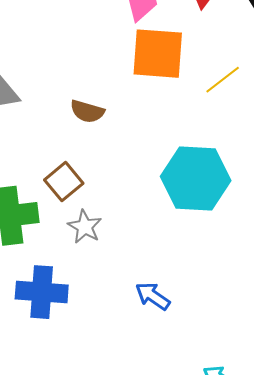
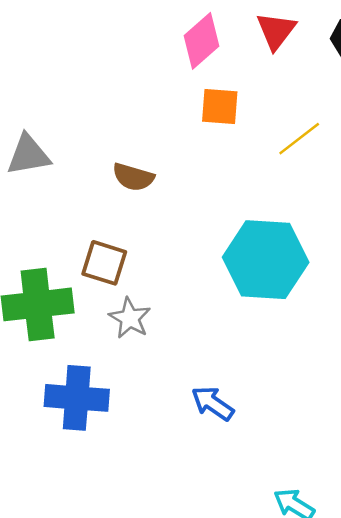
orange square: (158, 54) -> (220, 107), size x0.6
brown square: (64, 182) -> (104, 263), turned -33

